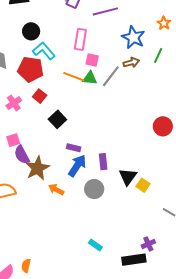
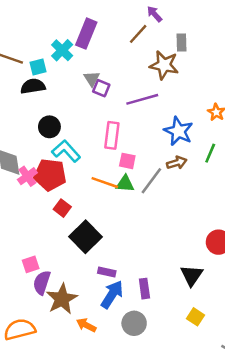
pink cross: (14, 103) -> (27, 176), moved
black square: (57, 119) -> (86, 237), size x1.4
purple semicircle: (22, 155) -> (42, 283), turned 48
black triangle: (128, 177) -> (192, 275), moved

